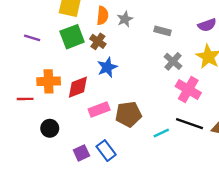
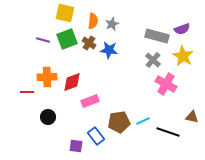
gray rectangle: (162, 31) -> (157, 36), moved, size x1.6
purple line: (32, 38) -> (43, 40), moved
blue star: (107, 67) -> (109, 50), moved, turned 30
brown pentagon: (128, 114) -> (119, 122), moved
black line: (189, 124) -> (168, 132), moved
purple square: (81, 153) -> (76, 146), moved, turned 32

